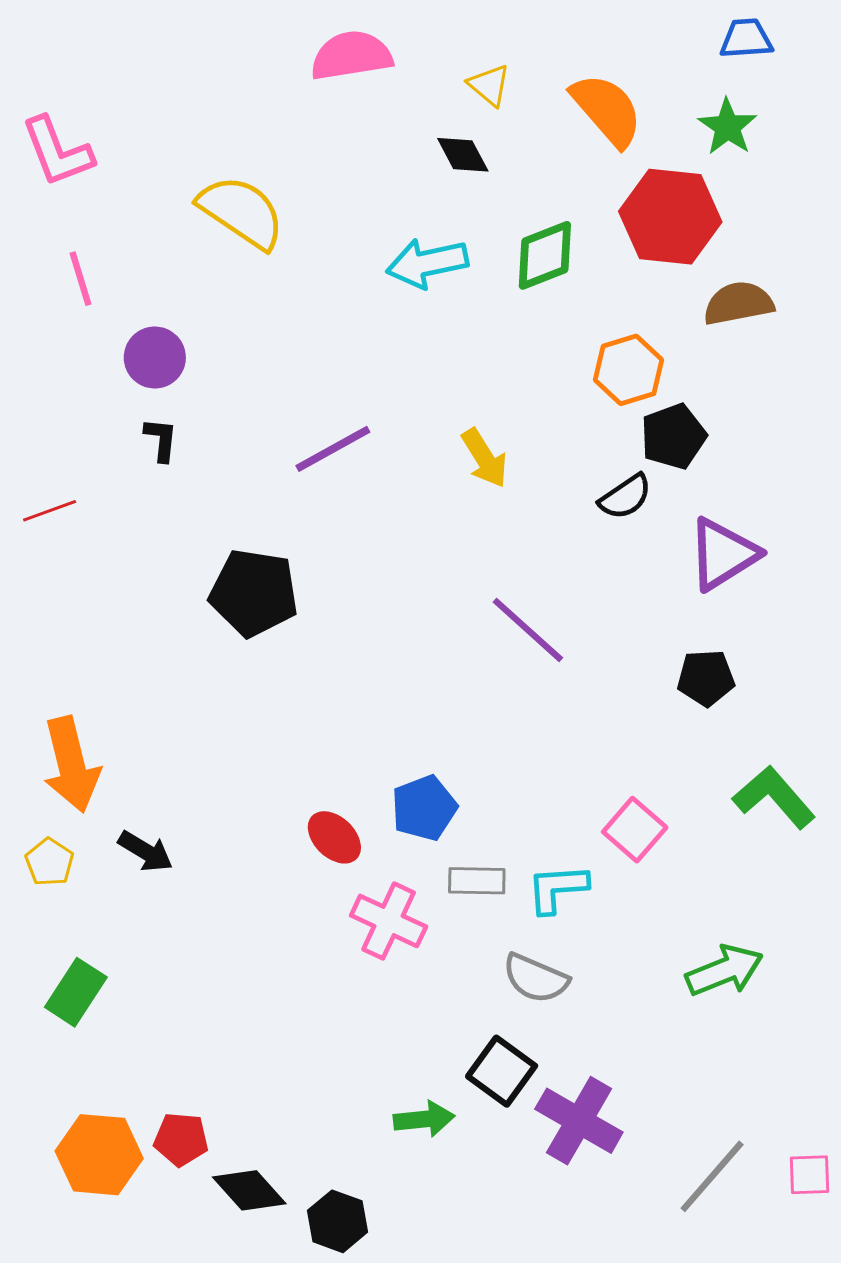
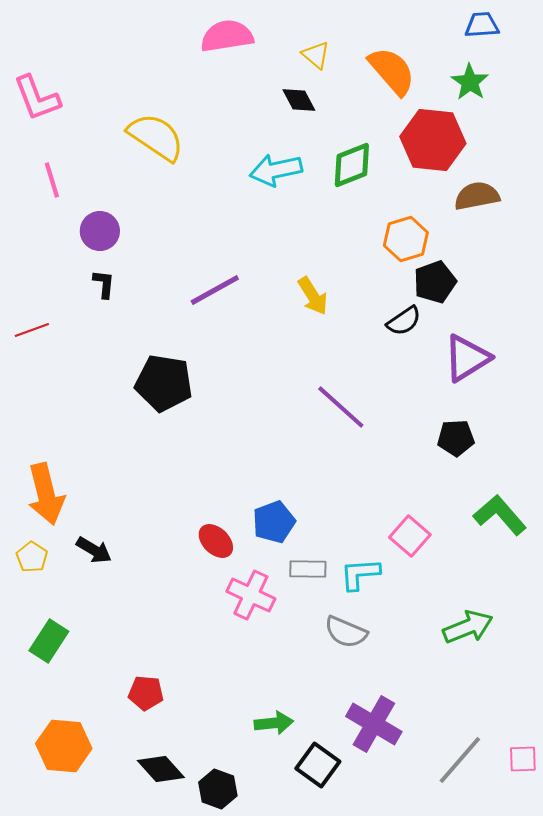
black square: (502, 1071) -> (318, 765), moved
red pentagon: (181, 1139) -> (146, 693), moved

